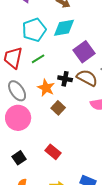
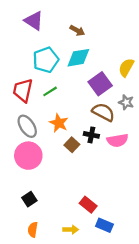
black cross: (65, 79) -> (91, 135), moved
red rectangle: (53, 152) -> (88, 205), moved

